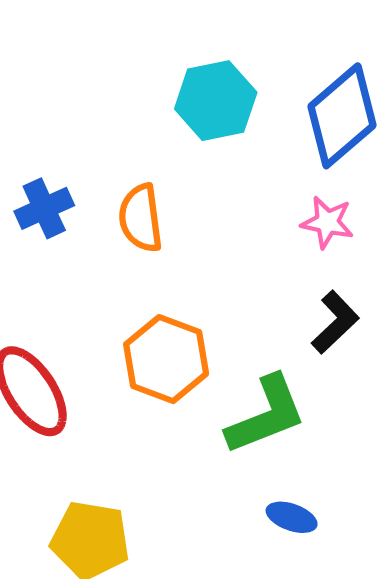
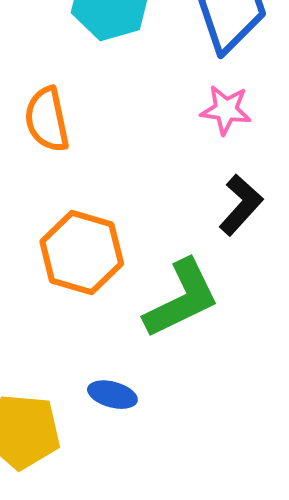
blue ellipse: (292, 517) -> (112, 395), moved

